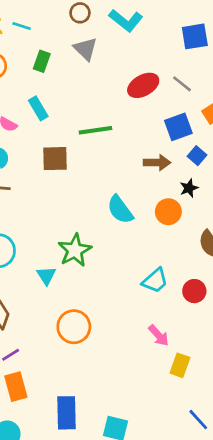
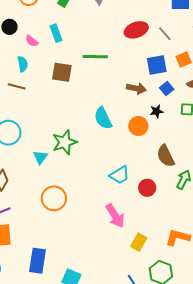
pink arrow: (159, 335) -> (115, 216), size x1.4
yellow rectangle: (180, 365) -> (139, 242), moved

